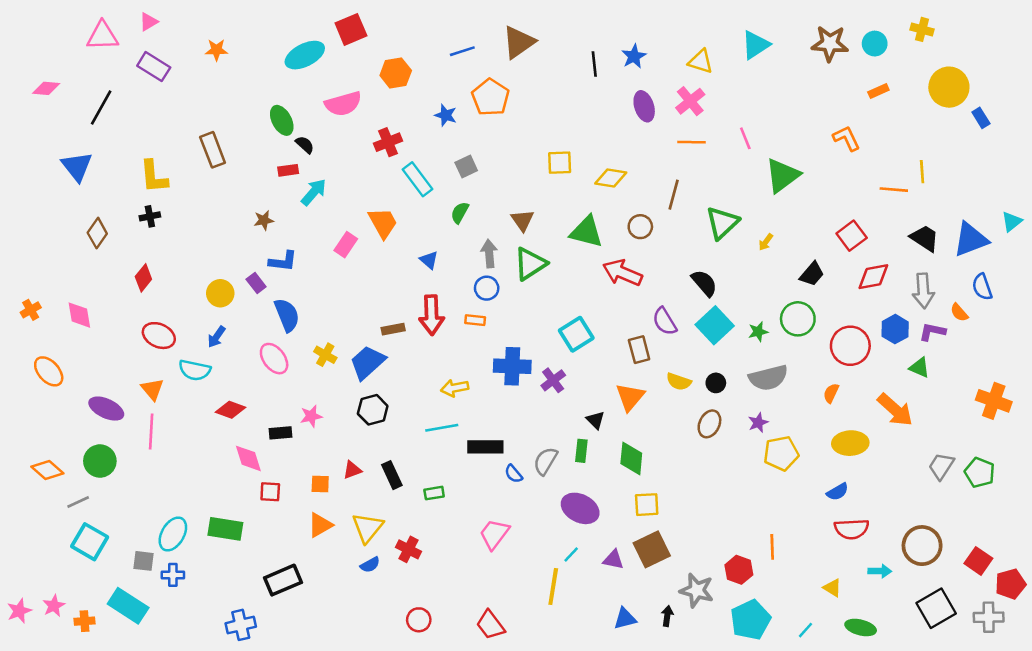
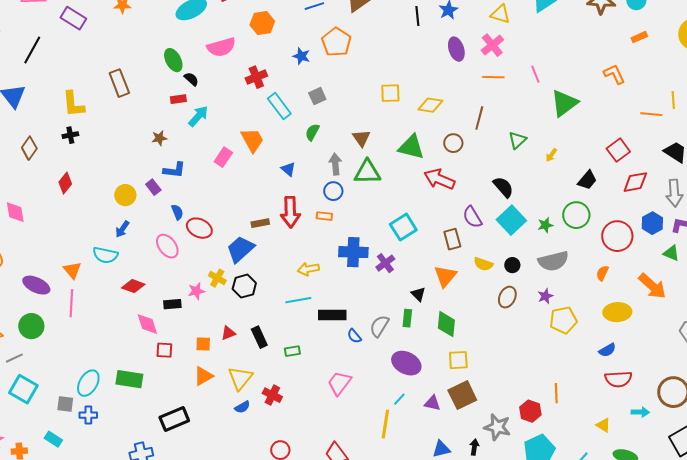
green triangle: (722, 223) -> (517, 140), size x0.7
green triangle: (530, 264) -> (367, 172), turned 32
blue semicircle: (287, 315) -> (177, 212), size x0.6
red ellipse: (159, 336) -> (199, 228), moved
yellow cross: (325, 355) -> (217, 278), moved
cyan rectangle: (128, 606) -> (53, 439), size x0.6

